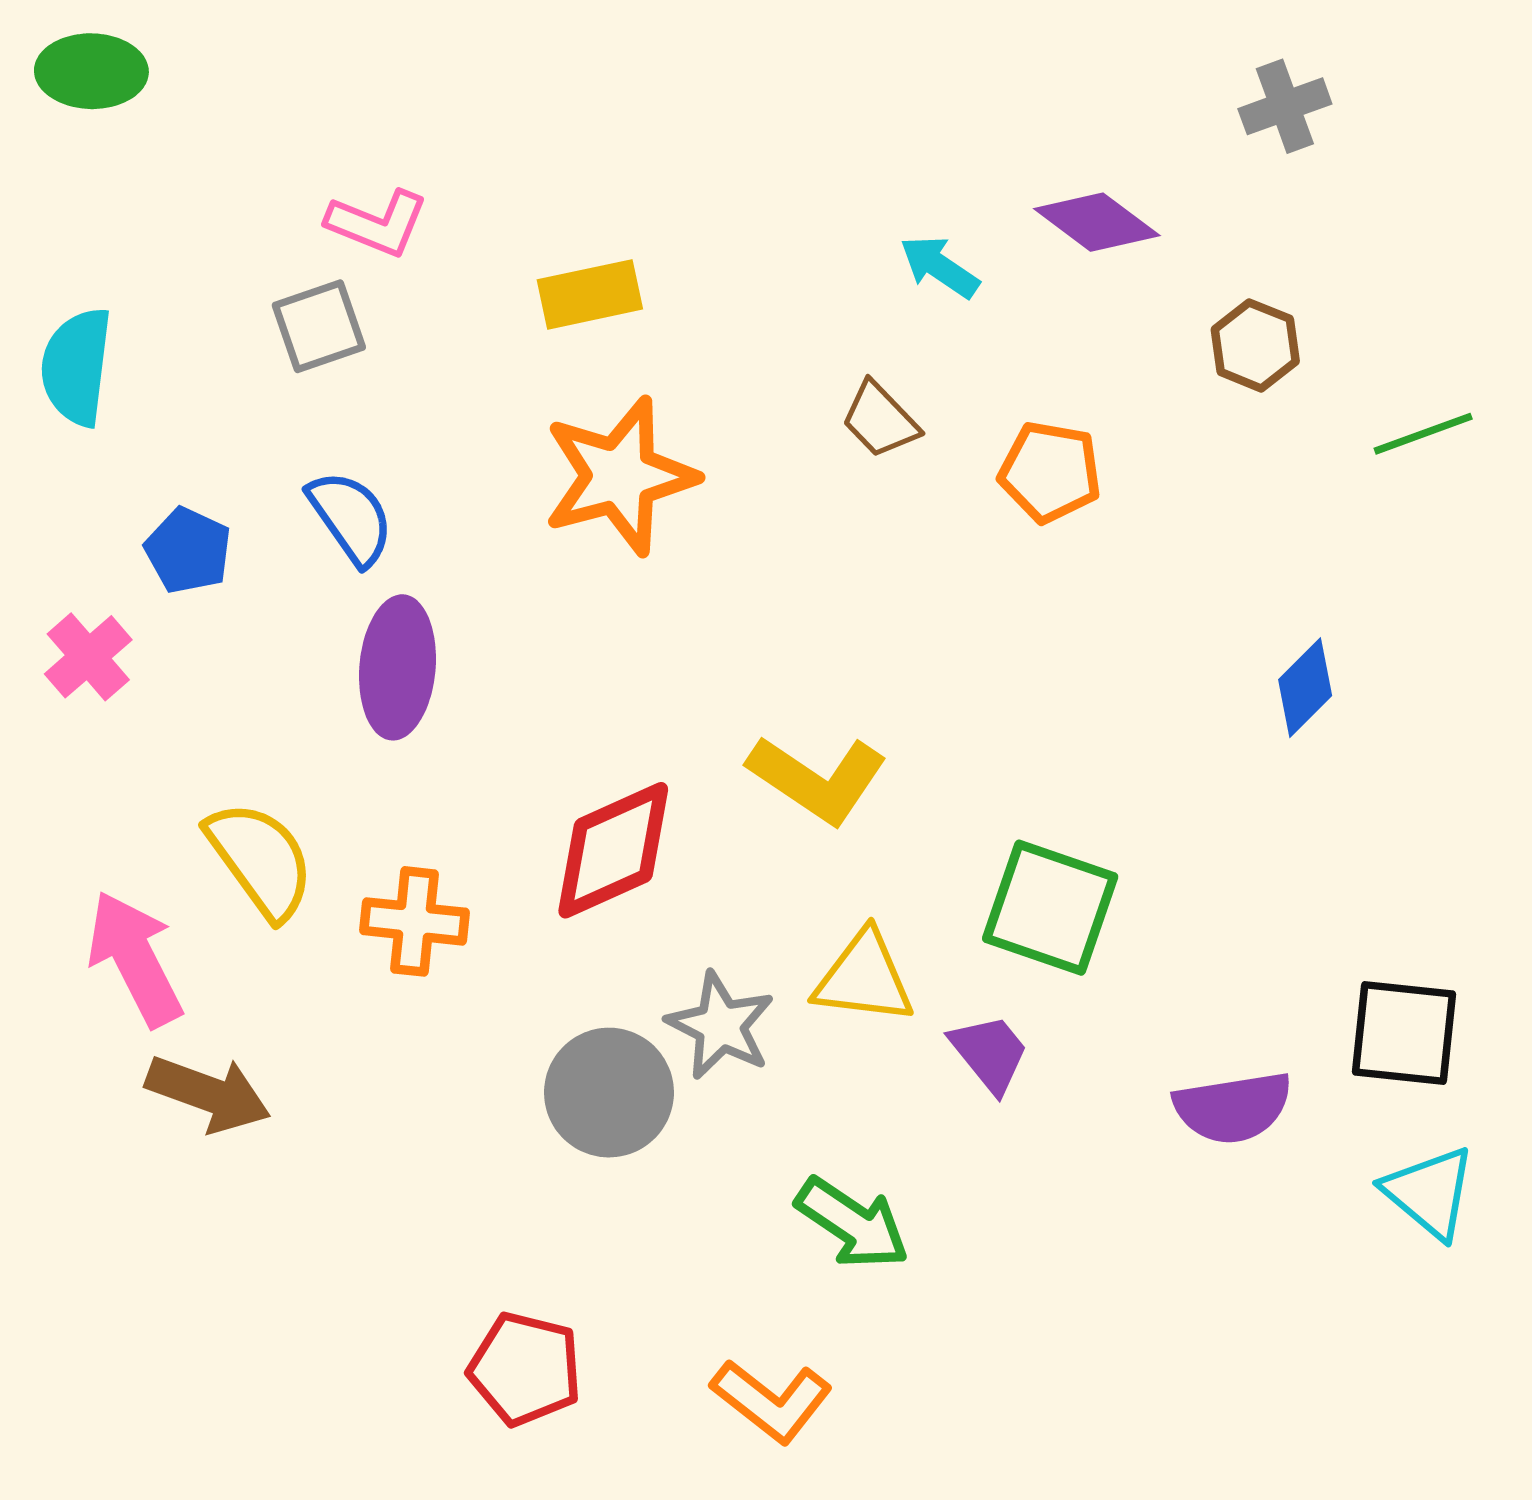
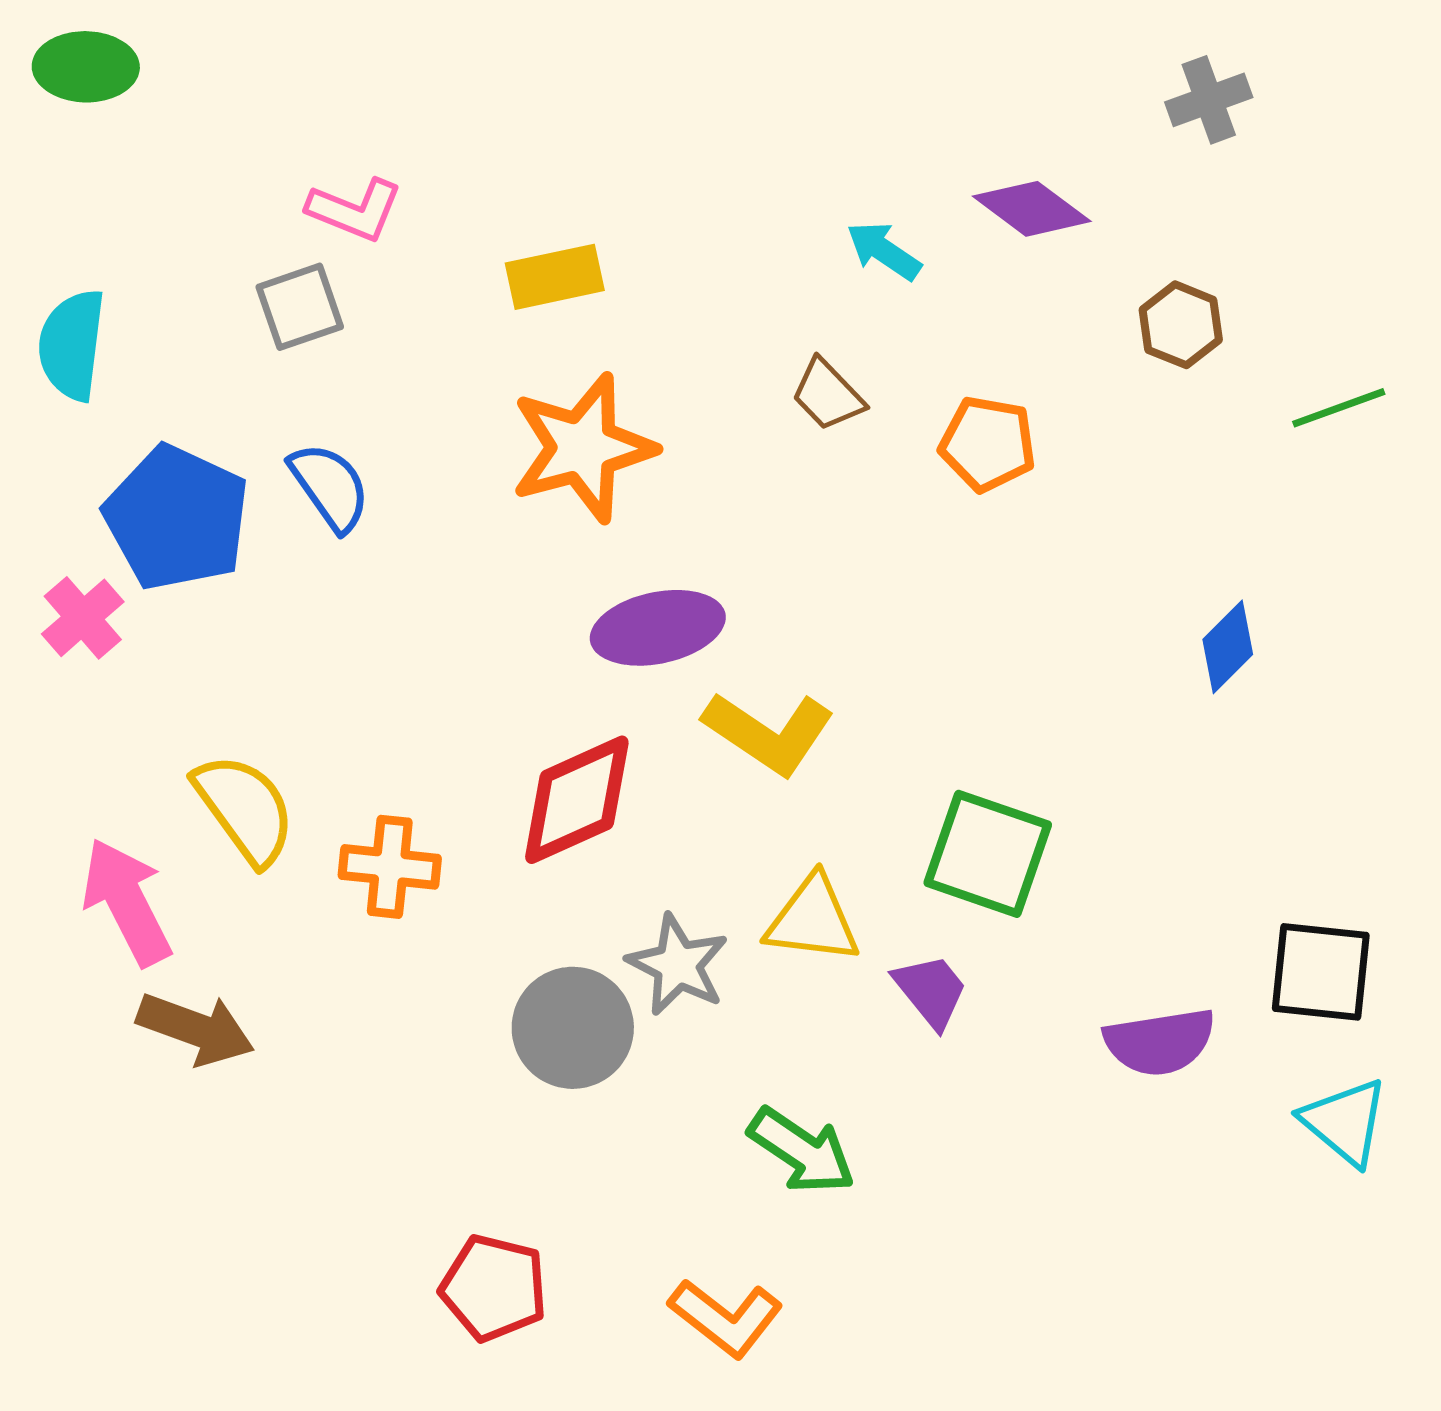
blue pentagon: (188, 551) -> (177, 518), size x1.8
purple ellipse: (397, 667) -> (658, 628), moved, turned 73

